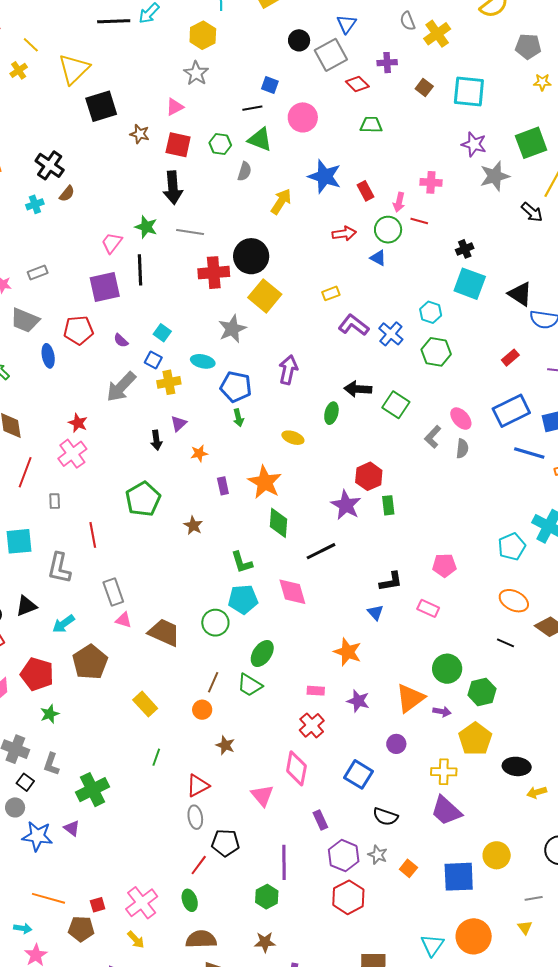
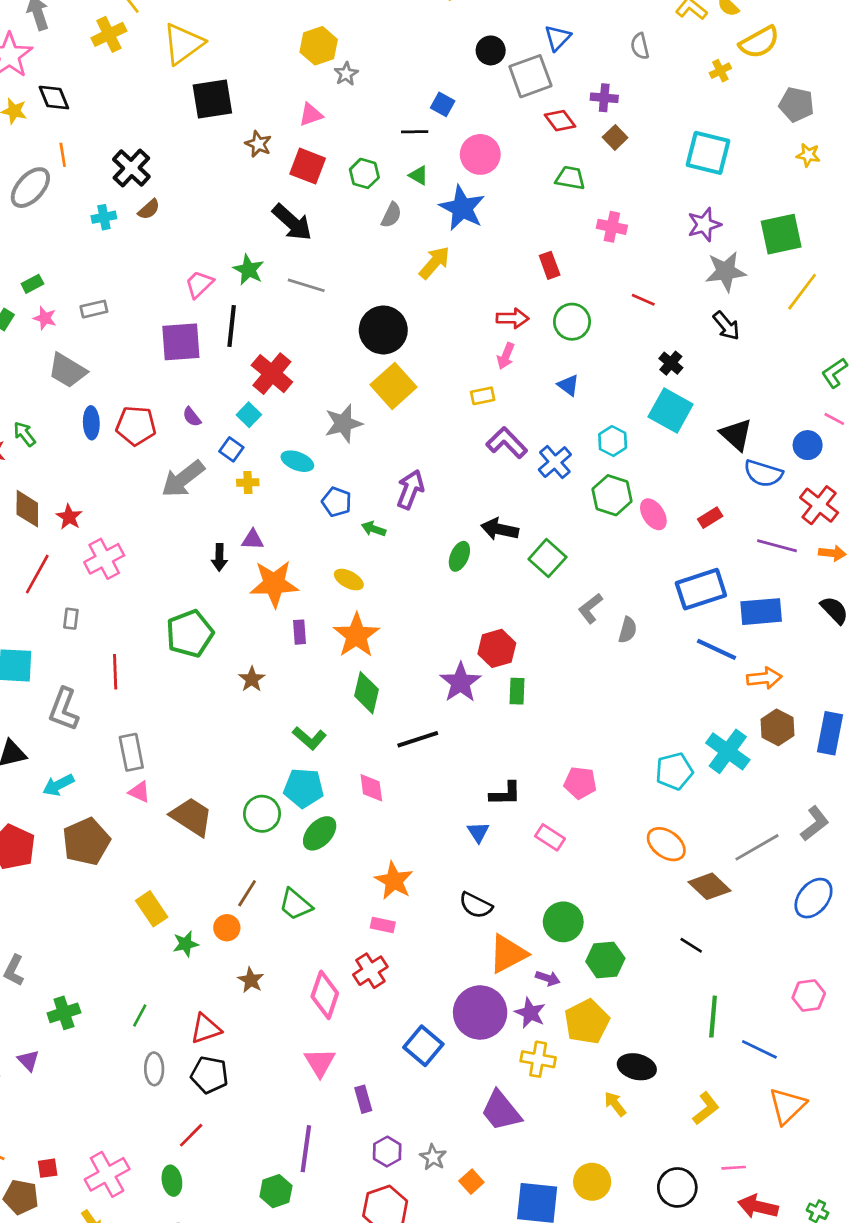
yellow cross: (437, 34) -> (720, 71), moved, size x0.6
yellow hexagon: (203, 35) -> (319, 46), moved
yellow cross: (19, 70) -> (109, 34), size x1.4
gray star: (196, 73) -> (346, 74), size x0.7
brown square: (424, 88) -> (615, 137), moved
green triangle: (260, 139) -> (418, 175), size x0.6
purple star: (474, 144) -> (704, 225), turned 30
blue star: (325, 176) -> (462, 208), moved
pink cross: (431, 182) -> (612, 227), moved
black arrow: (173, 188) -> (292, 222), turned -52
pink arrow: (399, 202) -> (506, 356), moved
black arrow: (532, 212) -> (726, 326), moved
red line: (419, 221) -> (643, 300), moved
black cross: (465, 249) -> (671, 363), turned -36
blue triangle: (378, 258) -> (568, 385), moved
red cross: (214, 273) -> (272, 374), moved, turned 36
red pentagon: (78, 330) -> (136, 426), moved
yellow cross: (169, 382) -> (248, 482), size x0.7
blue pentagon: (236, 387) -> (337, 502), size x0.7
green arrow: (238, 418) -> (374, 529), moved, turned 114
pink ellipse: (461, 419) -> (653, 514), moved
red star: (78, 423) -> (69, 517), moved
purple triangle: (179, 423) -> (253, 540), turned 36
yellow ellipse: (293, 438) -> (349, 580), moved
orange star: (199, 453) -> (274, 584), size x2.0
green L-shape: (242, 562) -> (309, 738), turned -40
pink diamond: (292, 592) -> (371, 788), size x0.7
black line: (506, 643) -> (691, 945), moved
orange star: (348, 652) -> (394, 881), moved
green ellipse: (262, 654) -> (320, 833), moved
purple star: (358, 701) -> (530, 1013), moved
green star: (50, 714) -> (186, 944), moved
purple circle: (396, 744) -> (480, 1012), size x2.0
green line: (156, 757) -> (140, 1016), moved
pink diamond: (296, 768) -> (325, 995), moved
green cross: (93, 790) -> (64, 1013), size x0.7
yellow arrow: (537, 792) -> (615, 1104), moved, turned 60
pink triangle: (262, 795) -> (320, 1062), moved
purple trapezoid: (446, 811) -> (501, 1111), moved
gray ellipse: (195, 817) -> (154, 1069), moved
black semicircle: (385, 817) -> (476, 905), moved
black pentagon: (225, 843) -> (210, 1075), moved
purple hexagon: (344, 856) -> (387, 1152), size x0.7

